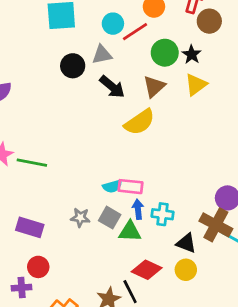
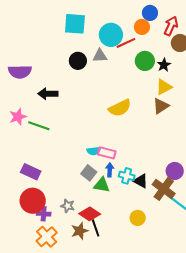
cyan circle: (113, 24) -> (111, 35), size x1.5
brown triangle: (154, 86) -> (161, 106), moved
black arrow: (112, 87) -> (48, 94), moved, turned 132
gray star: (80, 217) -> (68, 206), moved
black triangle: (186, 243) -> (141, 181), moved
red circle: (38, 267) -> (33, 201), size x1.6
red diamond: (147, 270) -> (90, 214), moved
purple cross: (22, 288) -> (44, 214), moved

